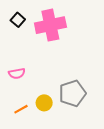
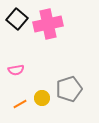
black square: (18, 20) -> (17, 19), size x1.5

